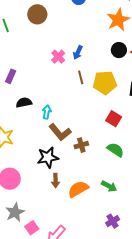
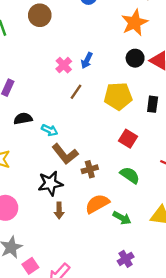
brown line: (81, 77) -> (76, 92), moved, turned 48
cyan arrow: (47, 112) -> (50, 130), turned 104
orange semicircle: (78, 189) -> (97, 204), moved

